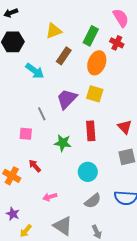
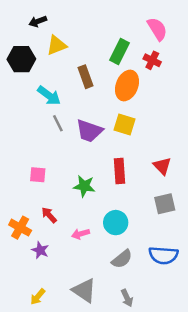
black arrow: (11, 13) -> (38, 21), moved
yellow triangle: (54, 31) -> (57, 45), moved
brown rectangle: (64, 56) -> (85, 77), turned -54
purple trapezoid: (67, 99) -> (89, 131), turned -115
gray line: (42, 114) -> (58, 123), moved
pink arrow: (50, 197) -> (80, 234), moved
purple star: (13, 214) -> (40, 250), moved

